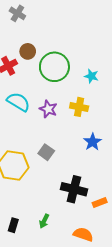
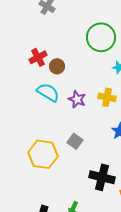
brown circle: (28, 51) -> (57, 66), moved
green circle: (54, 67) -> (101, 37), moved

